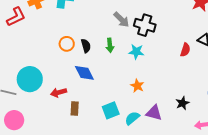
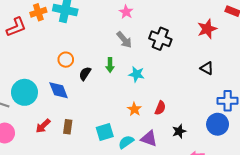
black cross: (145, 25) -> (160, 39), moved
black semicircle: (86, 46) -> (85, 74), moved, turned -136
red semicircle: (185, 50) -> (160, 108), moved
blue diamond: (84, 73) -> (59, 90), moved
red arrow: (59, 92) -> (43, 126), moved, turned -35

